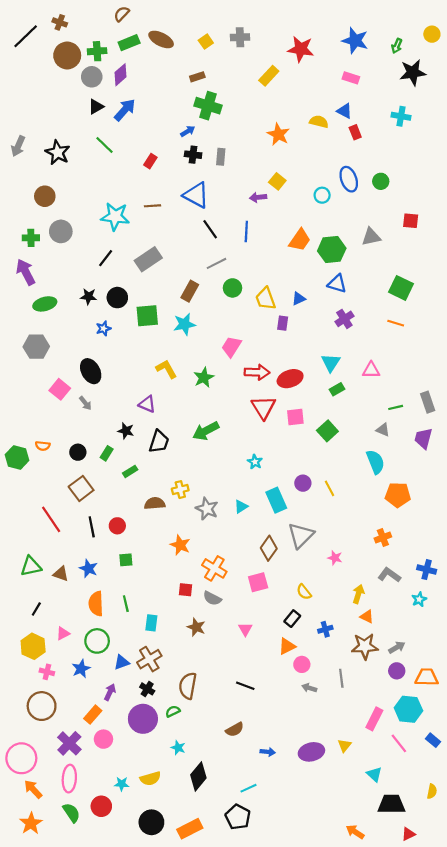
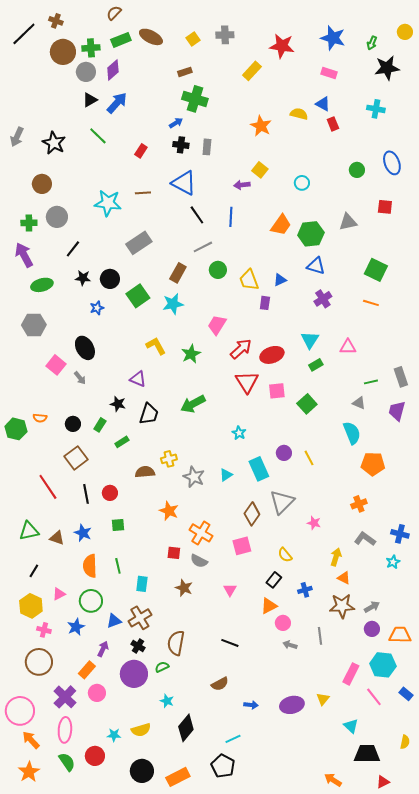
blue ellipse: (349, 179) -> (392, 163), moved
black line: (106, 258) -> (73, 249), moved
green square: (147, 316) -> (138, 296), turned -30
red arrow: (257, 372) -> (241, 349), turned -45

